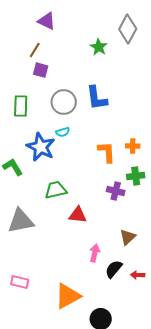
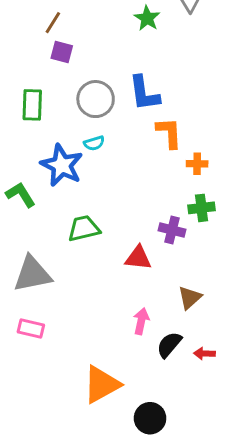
orange L-shape: (107, 152) -> (169, 133), moved
red triangle: (78, 215) -> (138, 258), moved
pink rectangle: (20, 282) -> (31, 328), moved

